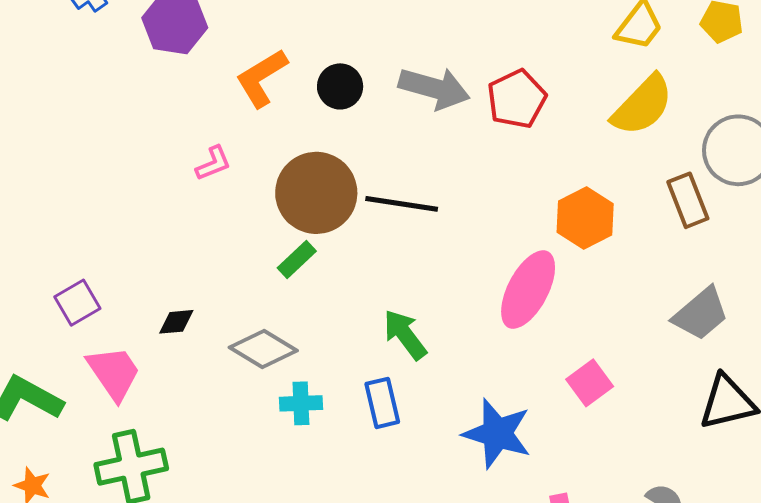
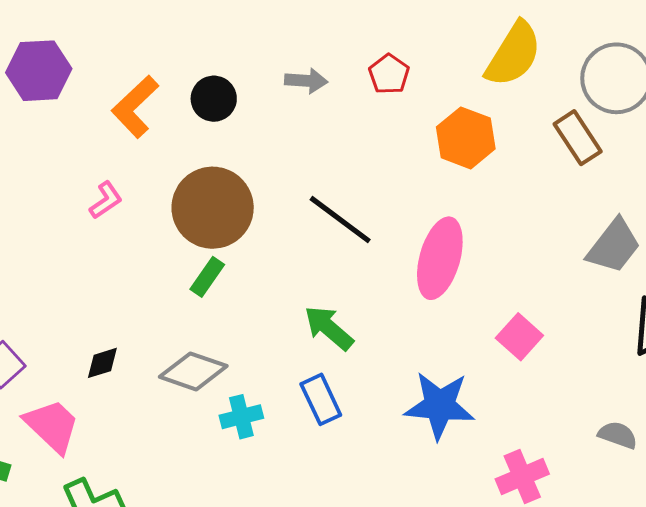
gray arrow: (434, 88) -> (306, 81), size x0.6
red pentagon: (517, 99) -> (389, 74), size x0.7
black line: (402, 204) -> (340, 220), moved, turned 40
orange hexagon: (585, 218) -> (466, 138), moved

